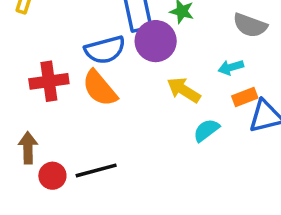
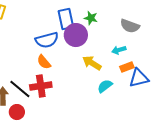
red cross: (49, 81) -> (41, 86), moved
orange semicircle: (100, 88) -> (44, 62), size x0.7
black line: (96, 170) -> (20, 89), moved, turned 55

